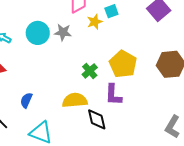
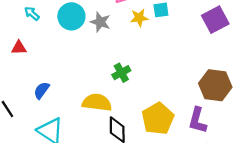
yellow pentagon: (123, 64) -> (158, 119), moved
purple L-shape: (113, 95) -> (197, 120), moved

